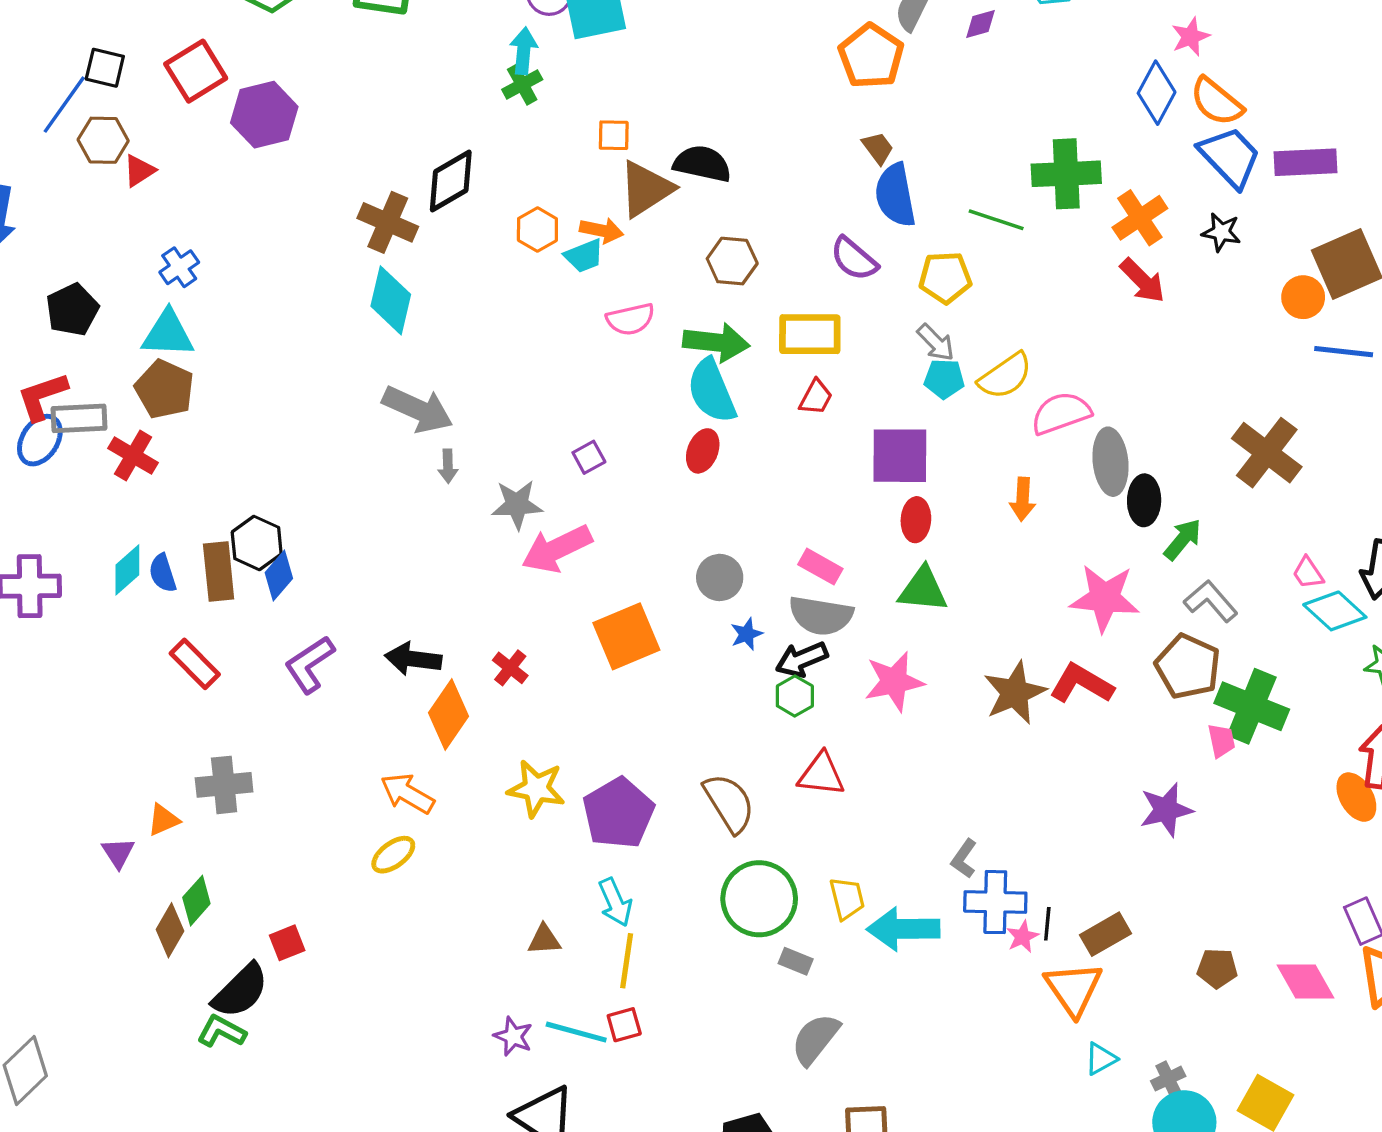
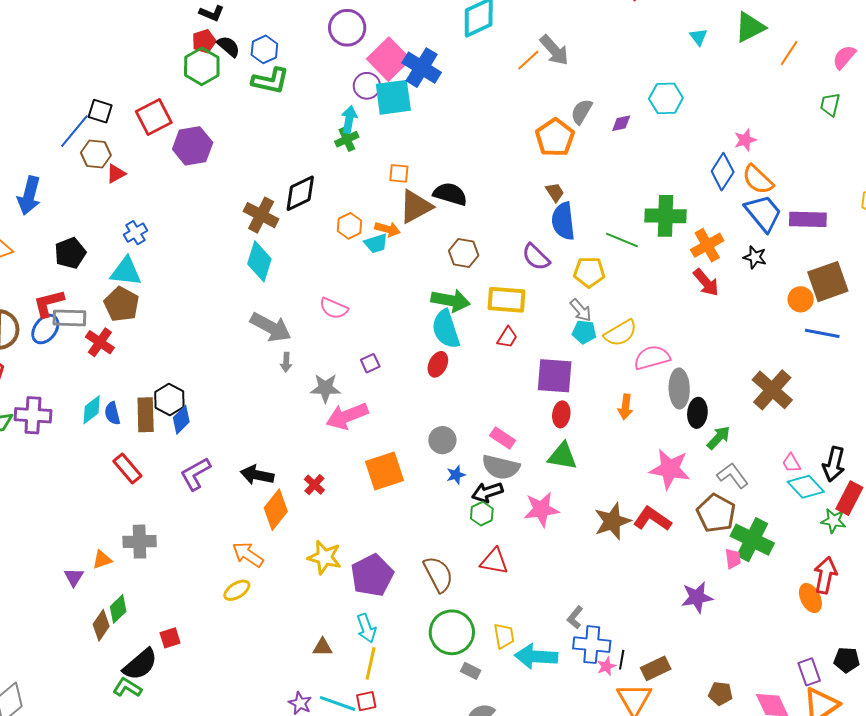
pink semicircle: (630, 319) -> (334, 308), moved, turned 32

